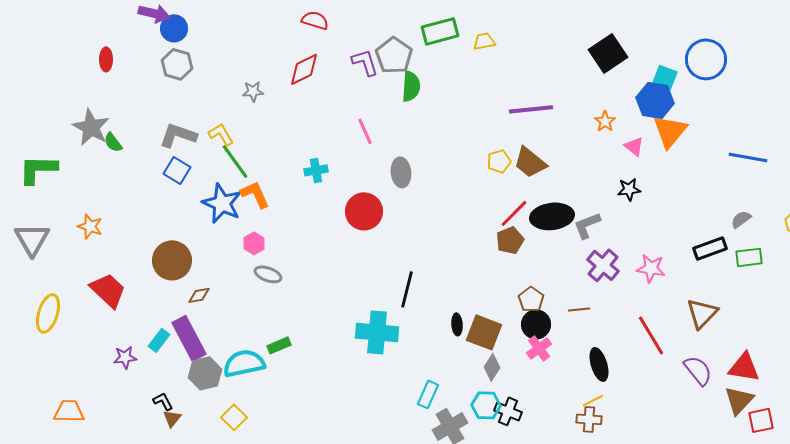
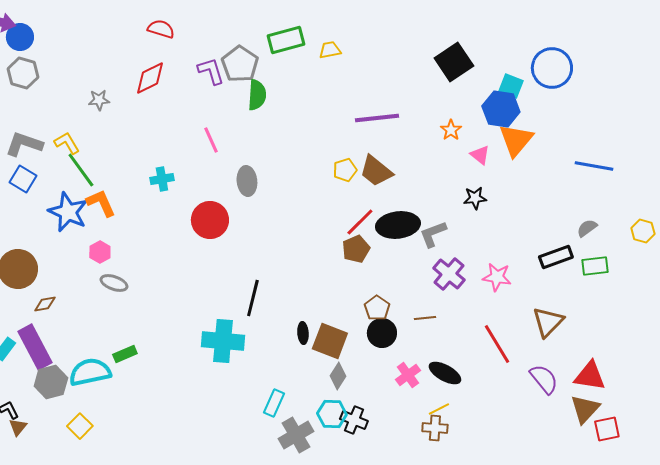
pink cross: (539, 348) -> (408, 375), moved
black ellipse: (599, 364) -> (445, 373), turned -44

